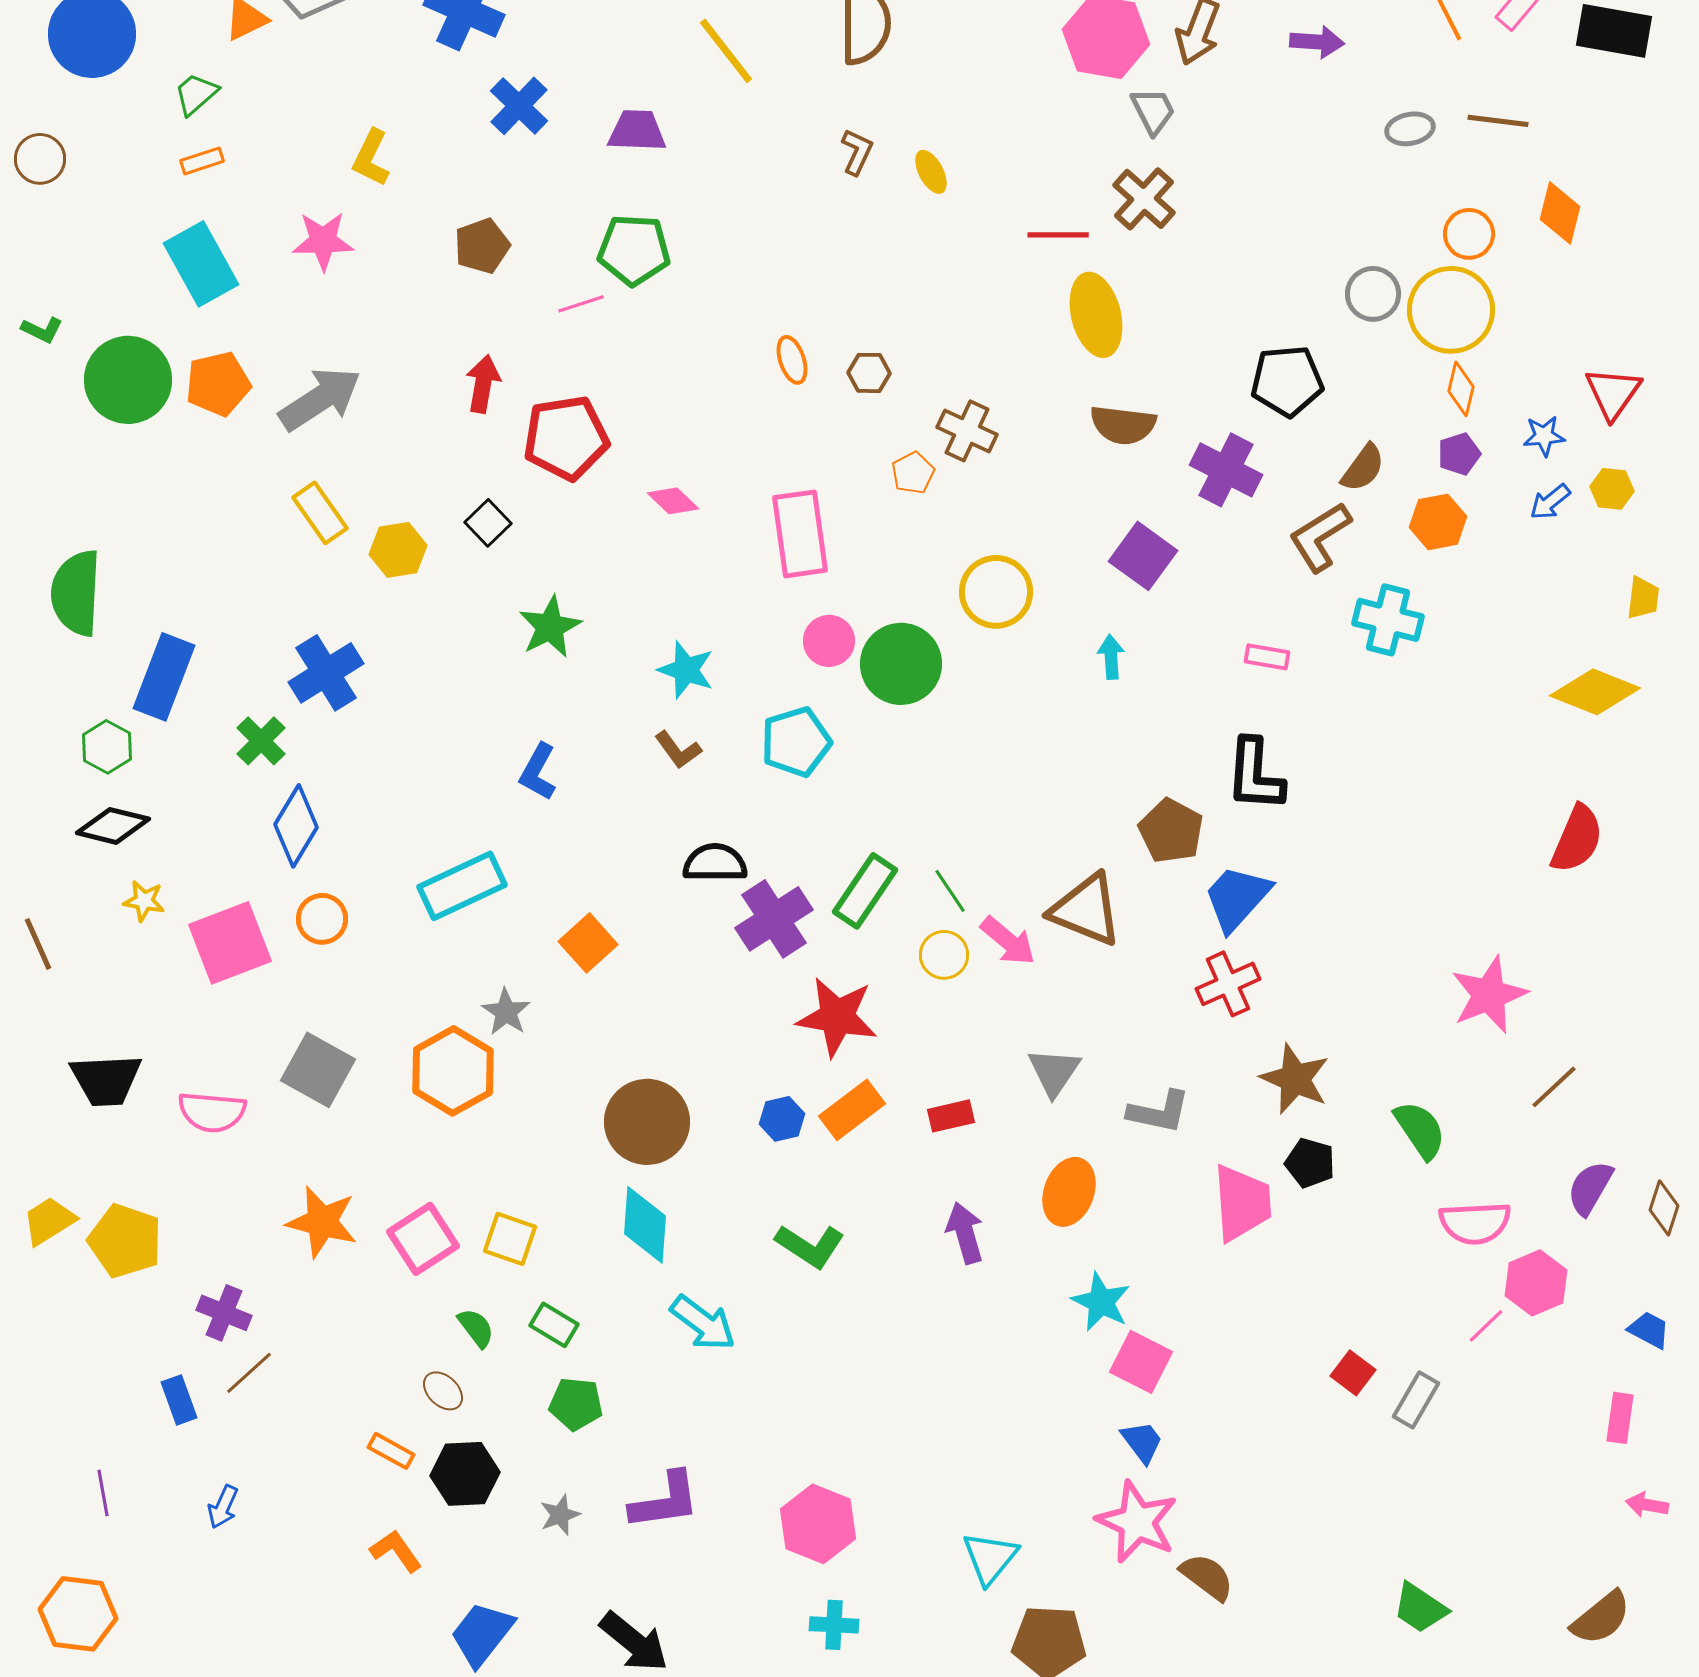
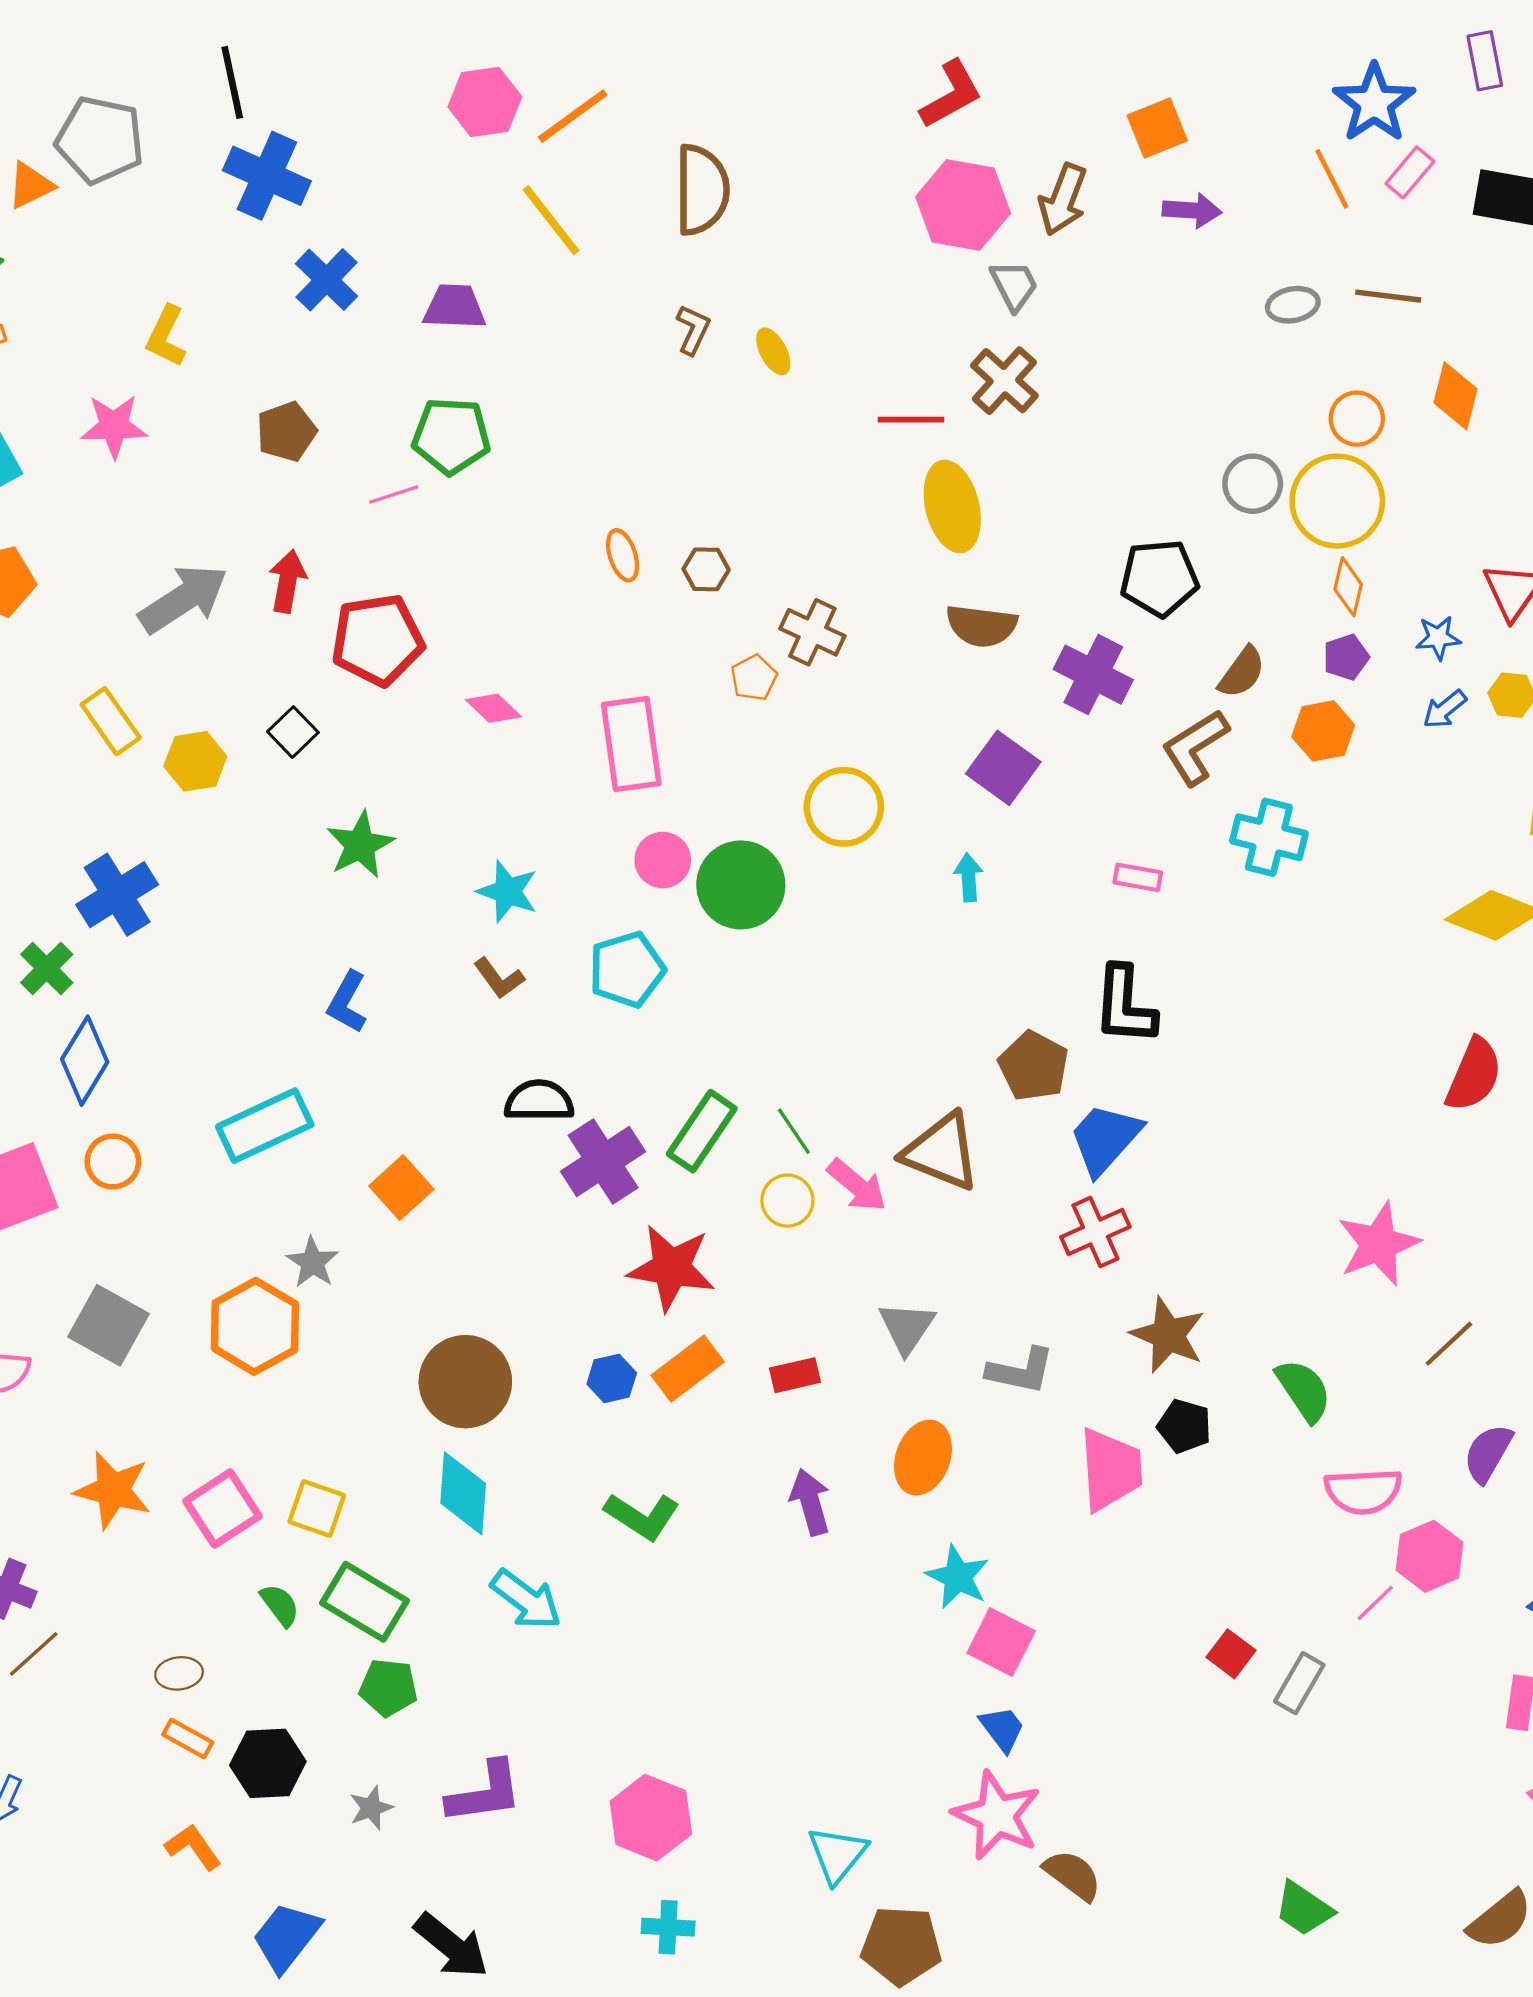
gray arrow: (320, 399) -> (183, 599), moved
green rectangle: (554, 1325) -> (364, 1602), size x1.6
brown ellipse: (443, 1391) -> (179, 1673), moved, turned -51

